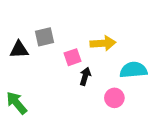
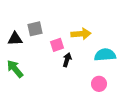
pink circle: (114, 98) -> (99, 84), moved
green arrow: (17, 103) -> (15, 69), moved

